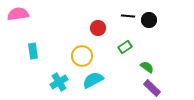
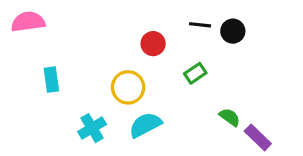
green semicircle: (147, 67) -> (230, 117), moved
purple rectangle: (152, 88) -> (258, 137), moved

